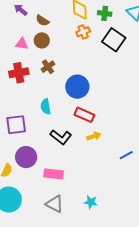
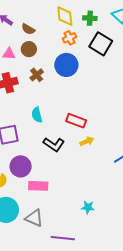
blue circle: (77, 87) -> (66, 65), moved
pink rectangle: (54, 174) -> (38, 186), moved
gray triangle: (55, 204) -> (34, 218), moved

